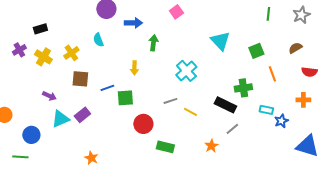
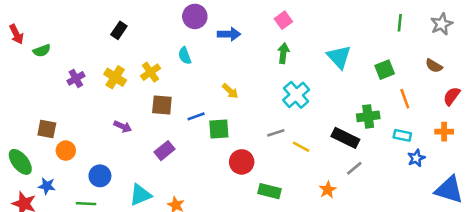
black rectangle: (40, 29) -> (119, 30), moved, turned -40
green arrow: (153, 43) -> (283, 53), moved
brown semicircle: (295, 48) -> (434, 66), turned -120
purple cross: (19, 50) -> (76, 78), moved
yellow arrow: (134, 68) -> (230, 91), turned -48
red semicircle: (309, 72) -> (452, 96), turned 119
cyan rectangle: (266, 110) -> (402, 135), moved
cyan triangle: (60, 119) -> (140, 195), moved

